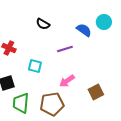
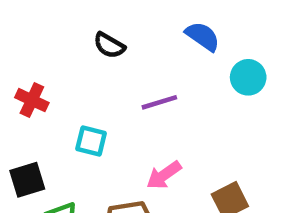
cyan circle: (104, 22) -> (248, 77), moved
blue semicircle: (84, 30) -> (203, 36), moved

